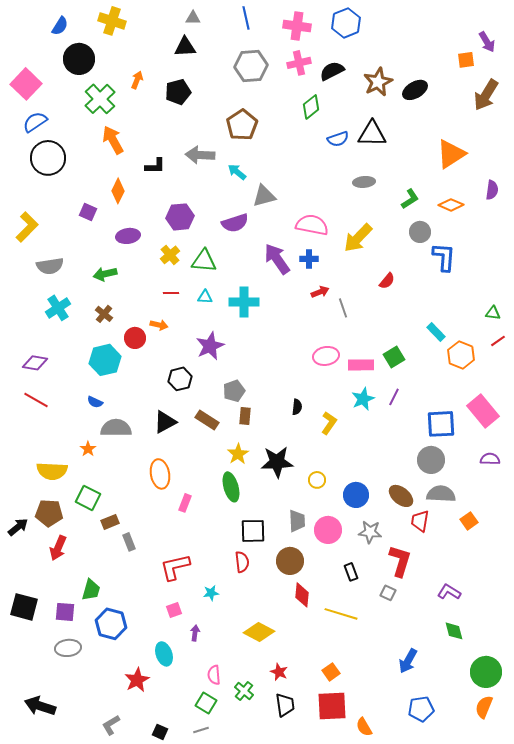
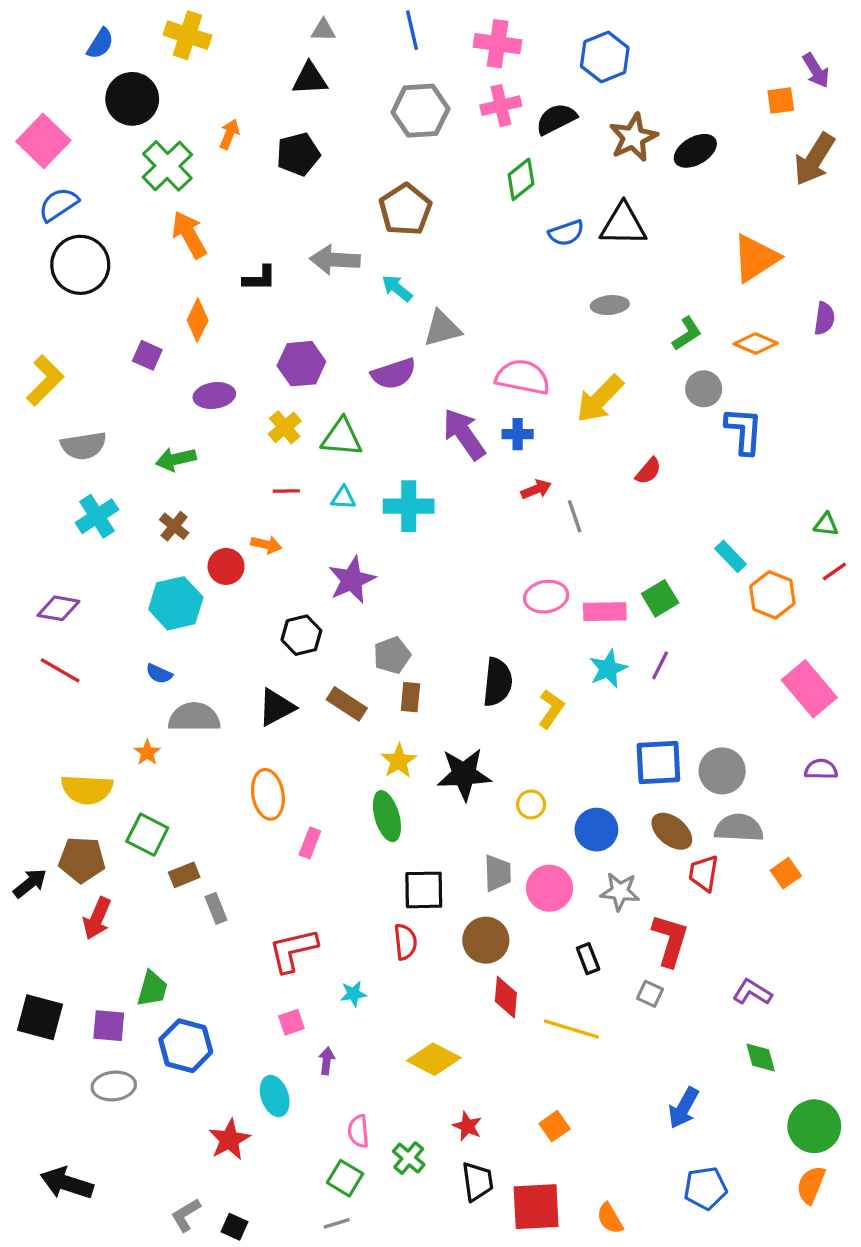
blue hexagon: (346, 23) -> (605, 57), moved
black semicircle: (297, 407) -> (498, 682), size x1.8
blue square: (441, 424) -> (658, 763), moved
red square: (332, 706) -> (536, 1207), moved
black square: (160, 732) -> (234, 1227), moved

